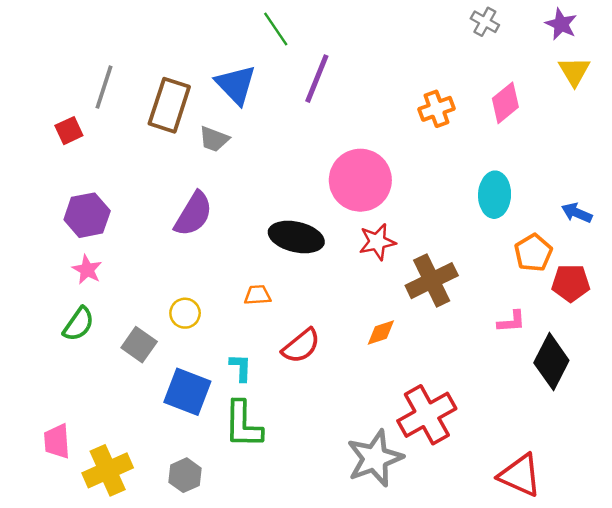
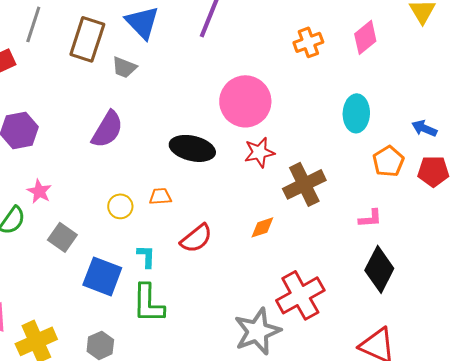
pink star: (87, 270) -> (39, 191), moved
red pentagon: (571, 283) -> (433, 171), moved
yellow circle: (185, 313) -> (120, 206), moved
black diamond: (551, 362) -> (379, 269), moved

